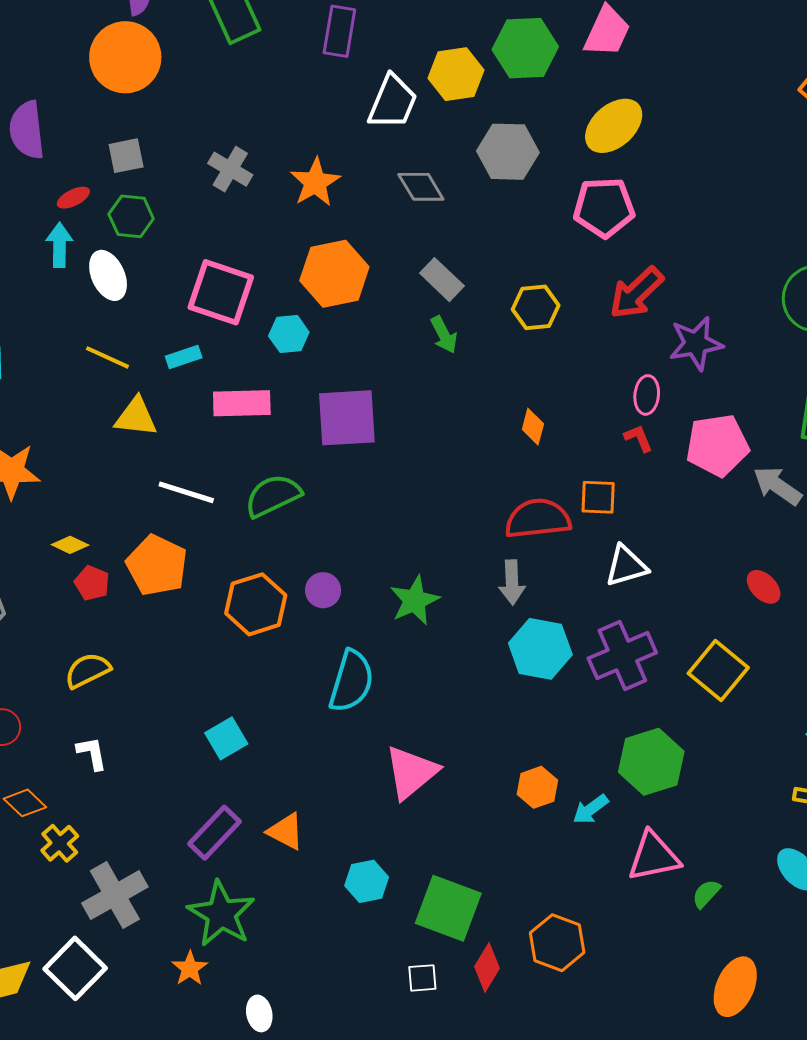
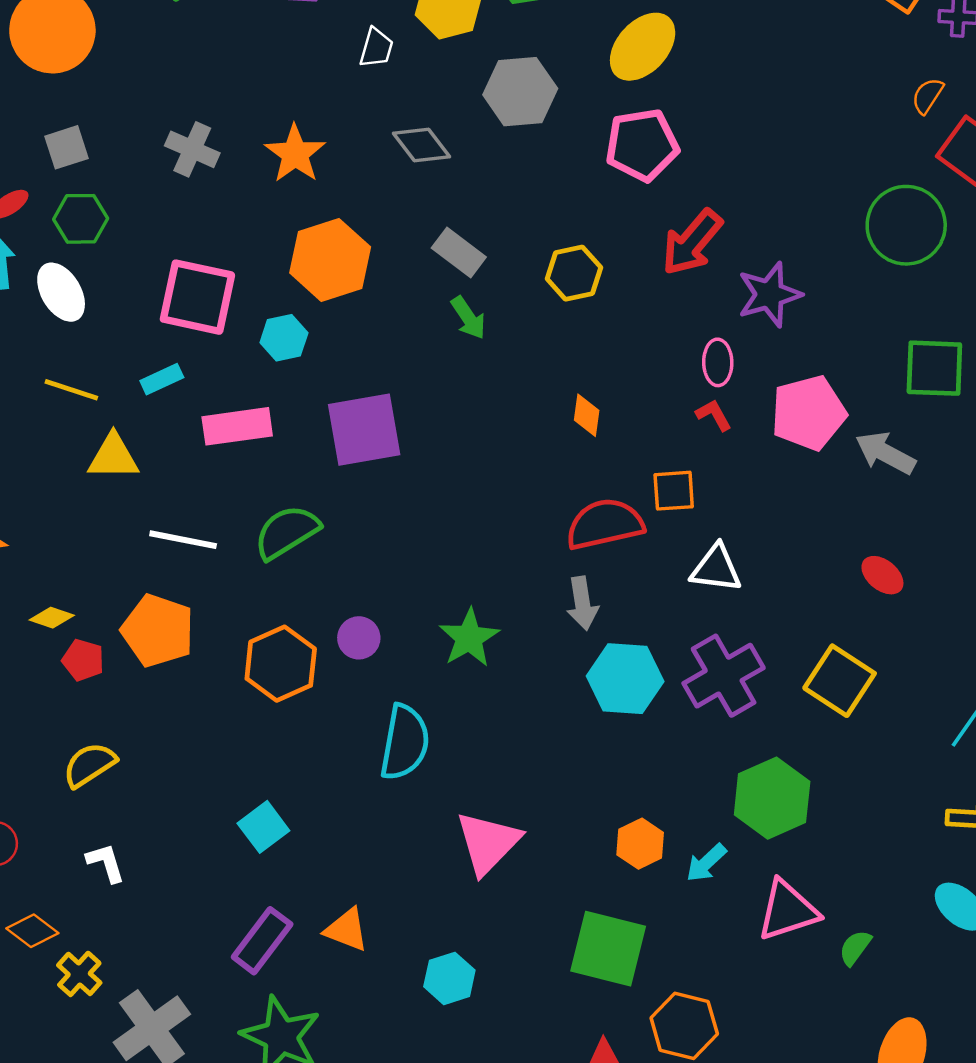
white trapezoid: (393, 102) -> (376, 48), size x0.6
white triangle: (626, 566) -> (716, 569), turned 30
green square: (448, 908) -> (608, 949), moved

